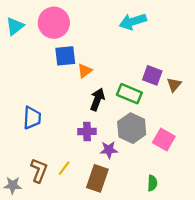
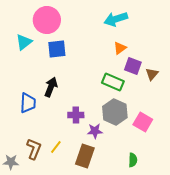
cyan triangle: (15, 26) -> (24, 42), moved
orange triangle: (85, 71) -> (120, 48), moved
black arrow: (97, 99) -> (51, 87), moved

